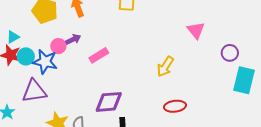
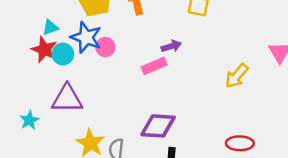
purple arrow: (73, 39) -> (171, 46), moved
blue star: (45, 62) -> (86, 37), moved
yellow arrow: (165, 67) -> (237, 76), moved

